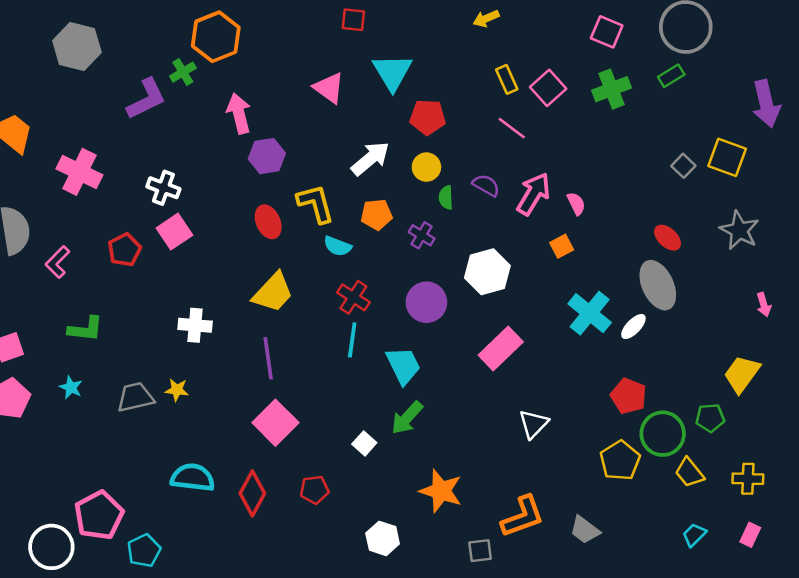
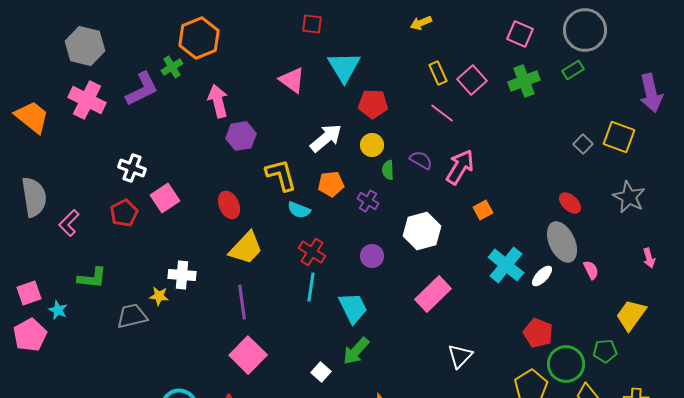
pink cross: (79, 172) -> (87, 100), moved
white cross: (163, 188) -> (132, 168), moved
pink semicircle: (576, 204) -> (591, 270), moved
red ellipse: (268, 222) -> (229, 205), moved
purple circle: (426, 302) -> (372, 256), size x0.7
cyan star: (71, 387) -> (58, 310), moved
yellow star: (177, 390) -> (159, 296), moved
gray trapezoid: (135, 397) -> (132, 316), moved

